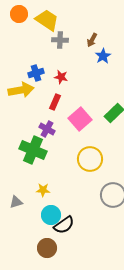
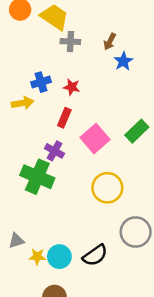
yellow arrow: (21, 90) -> (23, 103), size x0.7
yellow star: (43, 190) -> (37, 257), moved
black semicircle: (64, 225) -> (95, 255), moved

